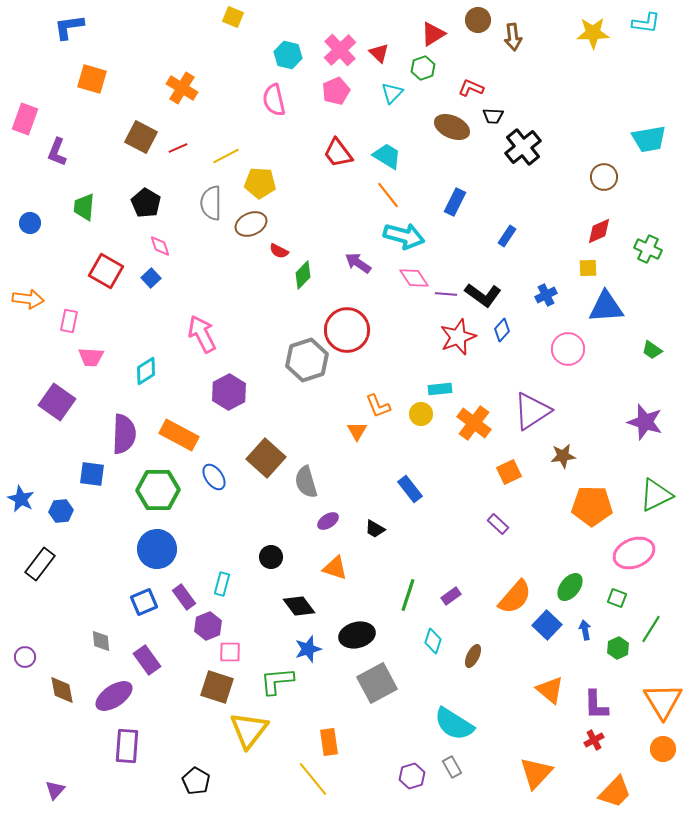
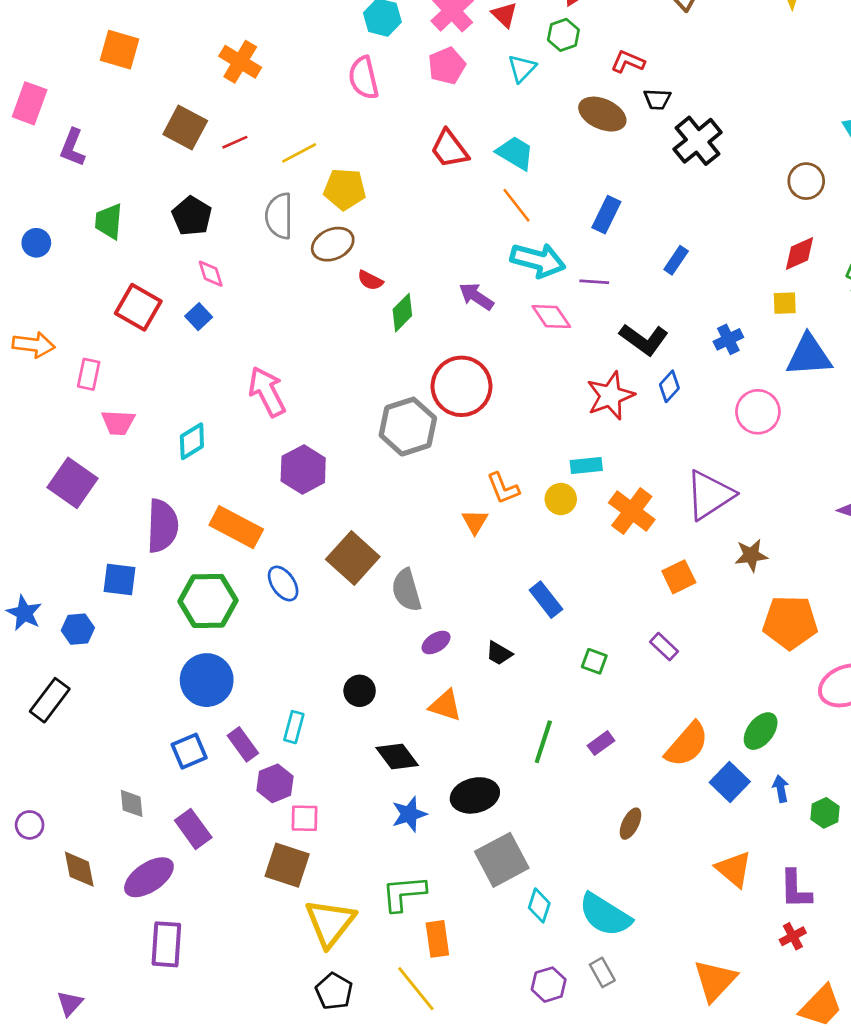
purple line: (446, 294) -> (594, 282), moved
green square: (617, 598) -> (594, 661), moved
cyan diamond: (433, 641) -> (539, 905), moved
green L-shape: (277, 681) -> (404, 893), moved
black pentagon: (196, 781) -> (334, 991), moved

